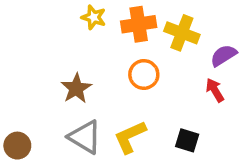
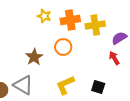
yellow cross: (182, 33) -> (95, 25), turned -30
orange circle: (144, 75) -> (63, 47), moved
gray triangle: (85, 137) -> (23, 85), moved

